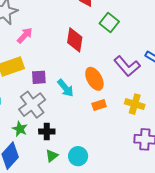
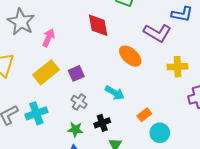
cyan arrow: (65, 88) -> (115, 93), moved
gray cross: (32, 105) -> (79, 102), size x0.6
orange rectangle: (99, 105) -> (144, 115), moved
cyan circle: (78, 156) -> (160, 133), moved

